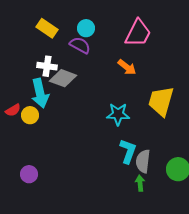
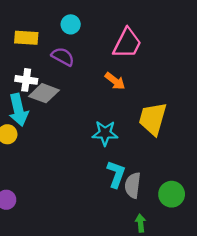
yellow rectangle: (47, 28) -> (26, 38), turned -30
cyan circle: (86, 28) -> (71, 24), moved
green arrow: (140, 183) -> (141, 223), moved

